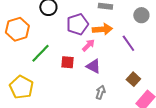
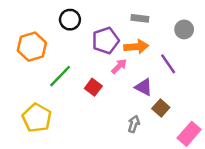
red square: (67, 62) -> (93, 87), turned 32
purple triangle: (93, 66) -> (144, 87), moved
brown square: (133, 79) -> (161, 108), moved

